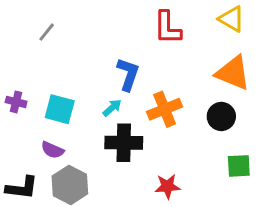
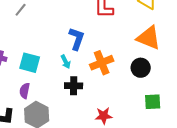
cyan arrow: (112, 108) -> (66, 62), turned 104
black cross: (124, 143) -> (74, 86), size x0.7
purple semicircle: (52, 150) -> (25, 91), turned 77

